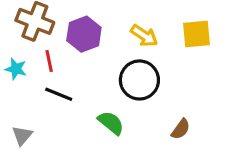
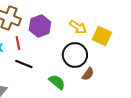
yellow square: (196, 34) -> (102, 36), moved, turned 30
brown semicircle: (181, 129) -> (88, 74), moved

